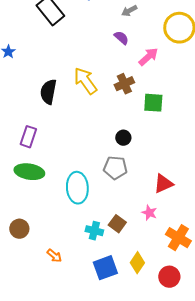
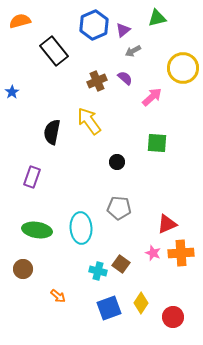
brown cross: (124, 84) -> (97, 81), moved
black circle: (123, 138) -> (117, 162), moved
green ellipse: (29, 172) -> (37, 230), moved
orange cross: (178, 238) -> (181, 253), moved, turned -35

